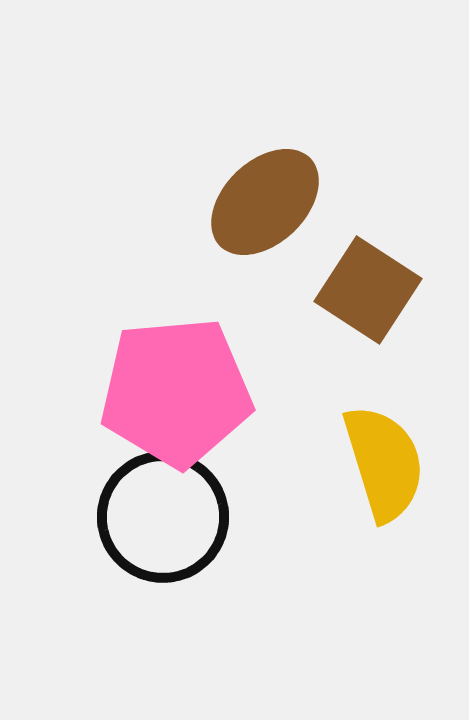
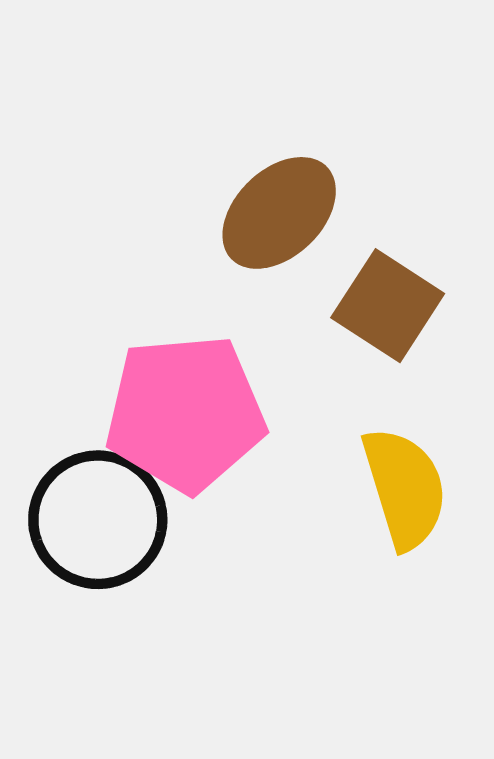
black circle: (163, 517) -> (98, 520), moved

